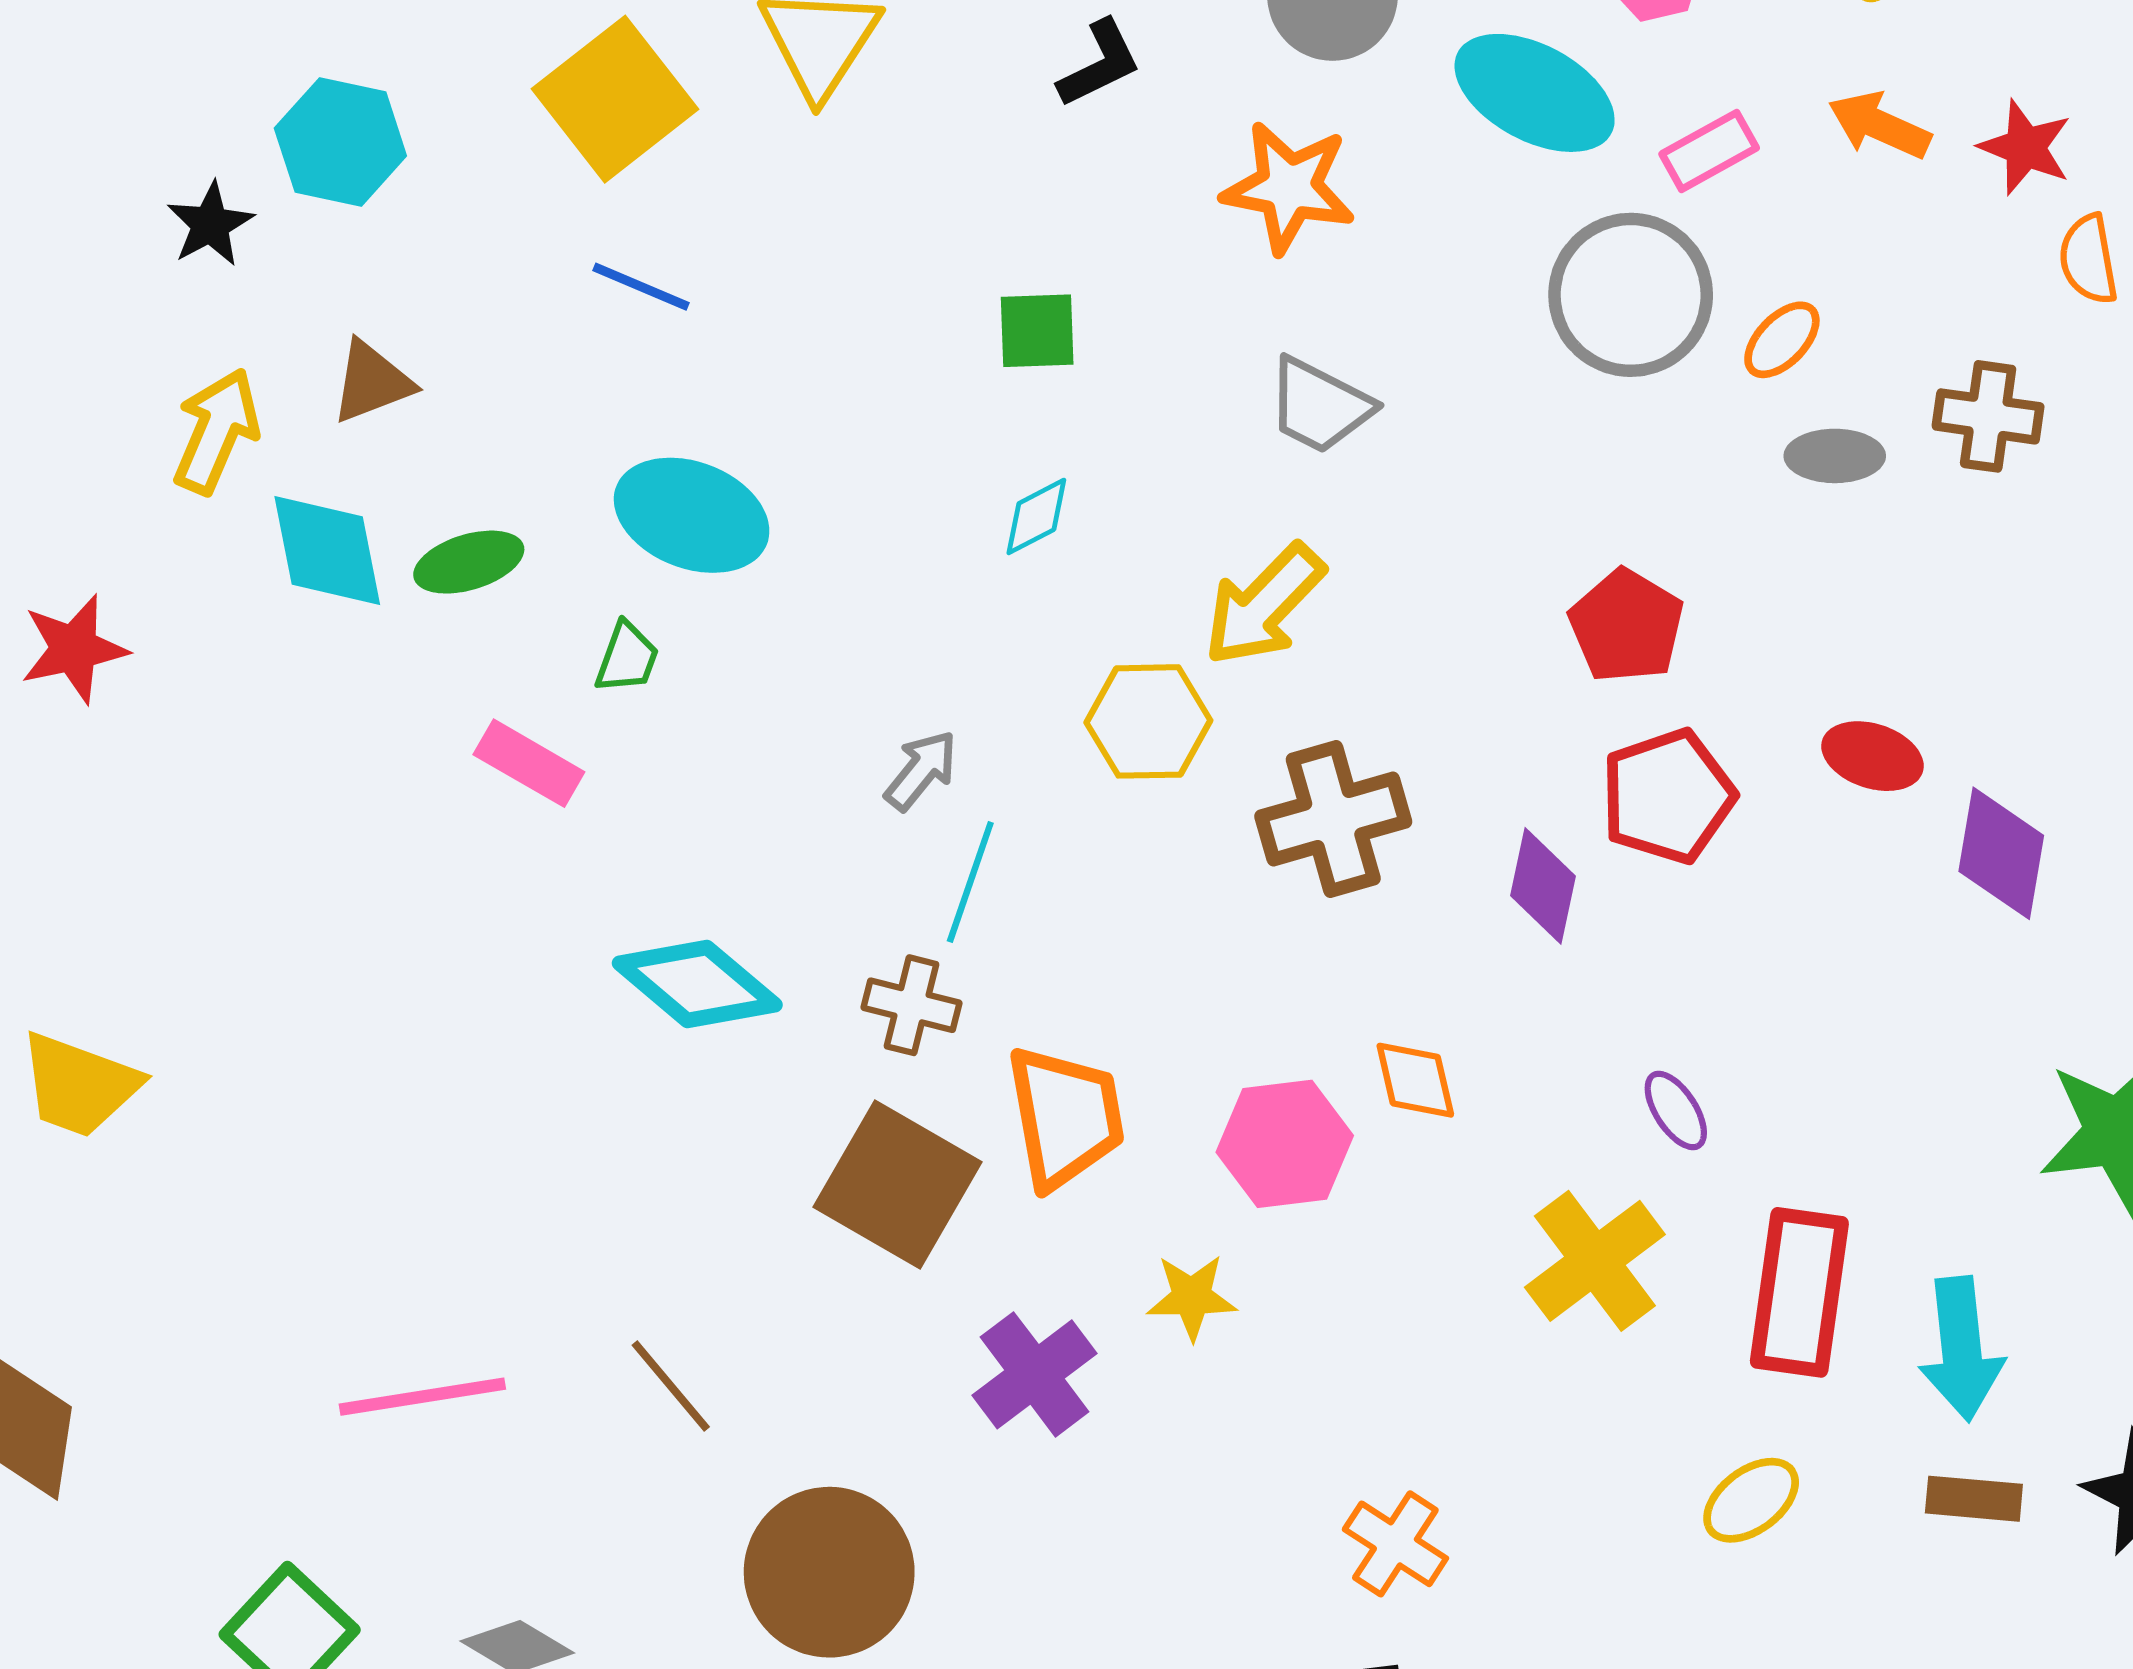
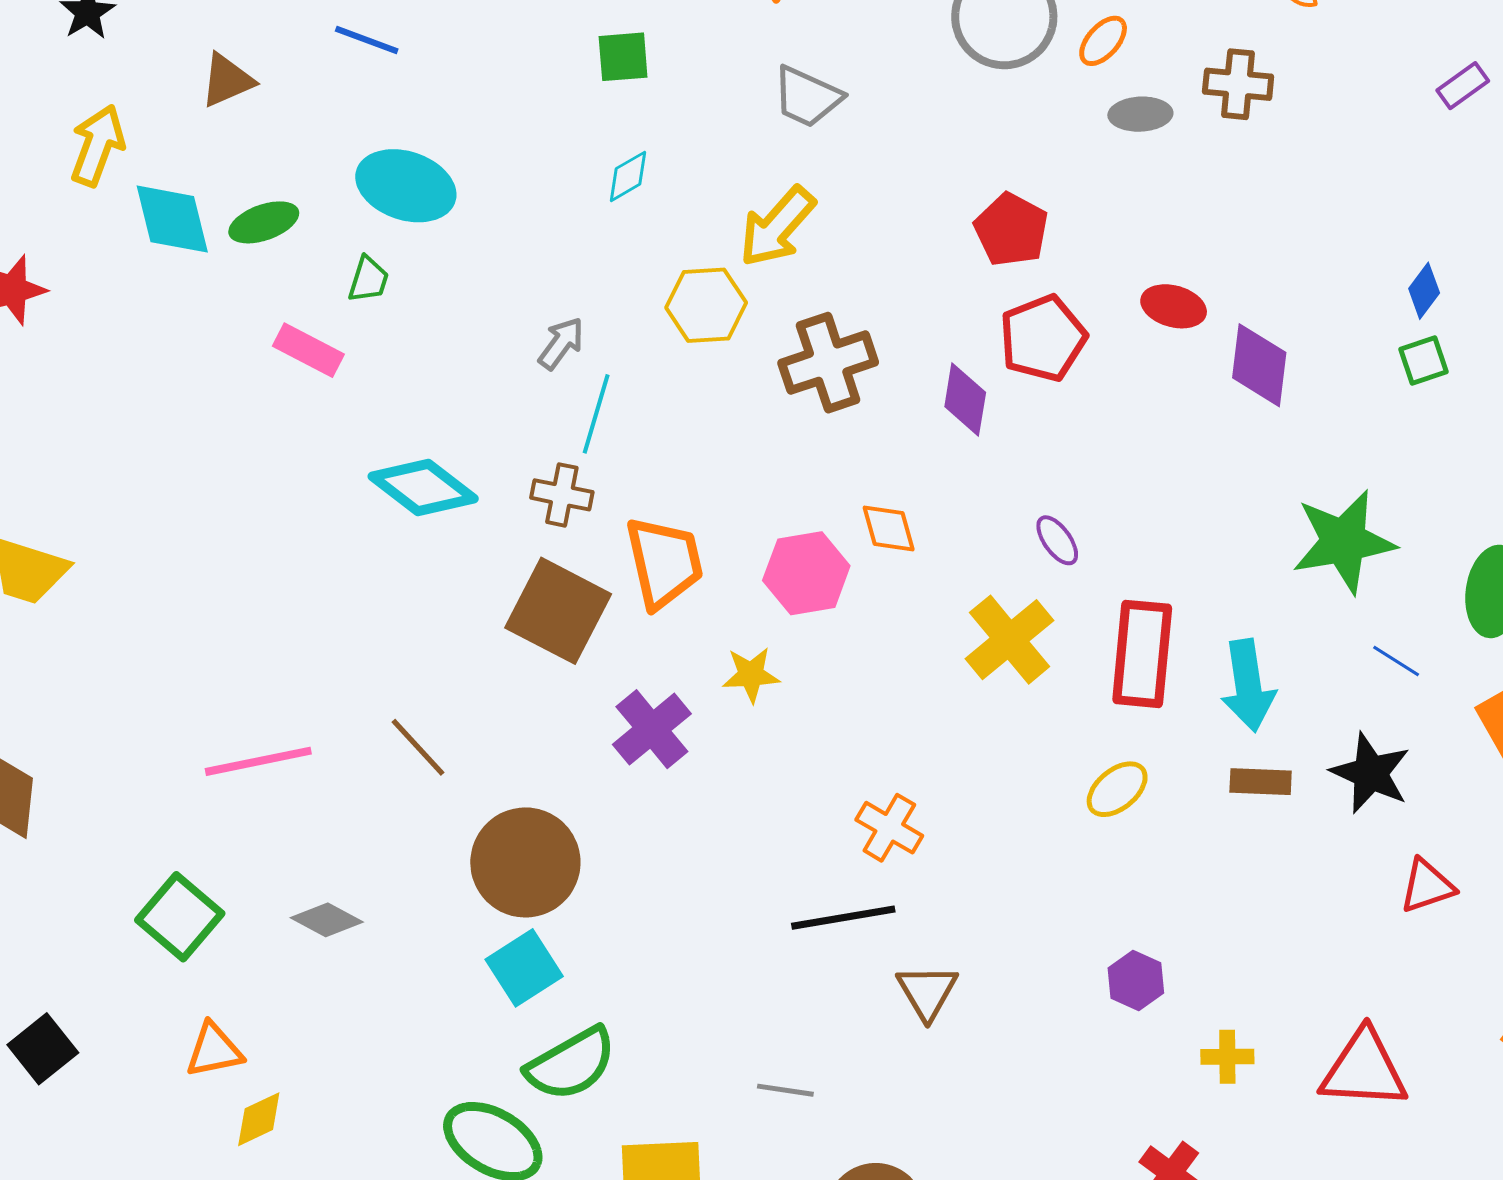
brown triangle: (372, 382) -> (227, 80), moved

